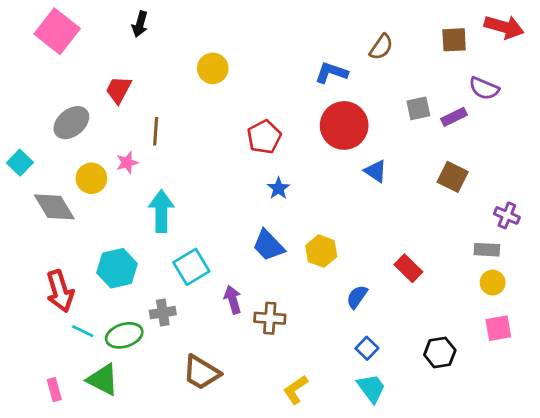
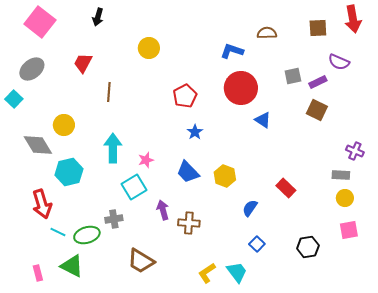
red arrow: (504, 27) -> (353, 19), turned 64
brown semicircle: (381, 47) -> (267, 33), turned -126
gray ellipse: (71, 123) -> (32, 69), moved
cyan square: (20, 163) -> (14, 99), moved
pink star: (127, 163) -> (146, 160), moved
brown square: (453, 177) -> (317, 110), moved
cyan hexagon: (117, 268) -> (69, 172), moved
cyan trapezoid: (371, 388) -> (237, 272), moved

